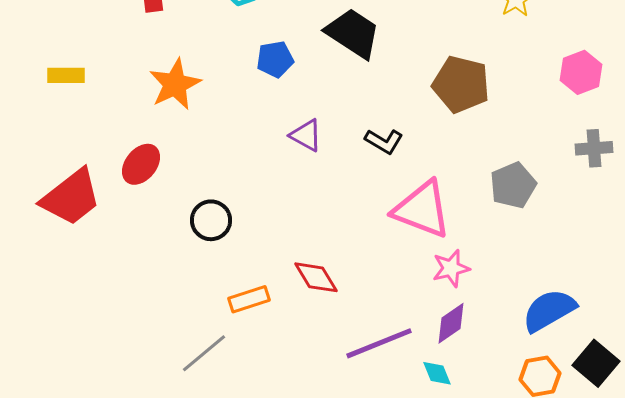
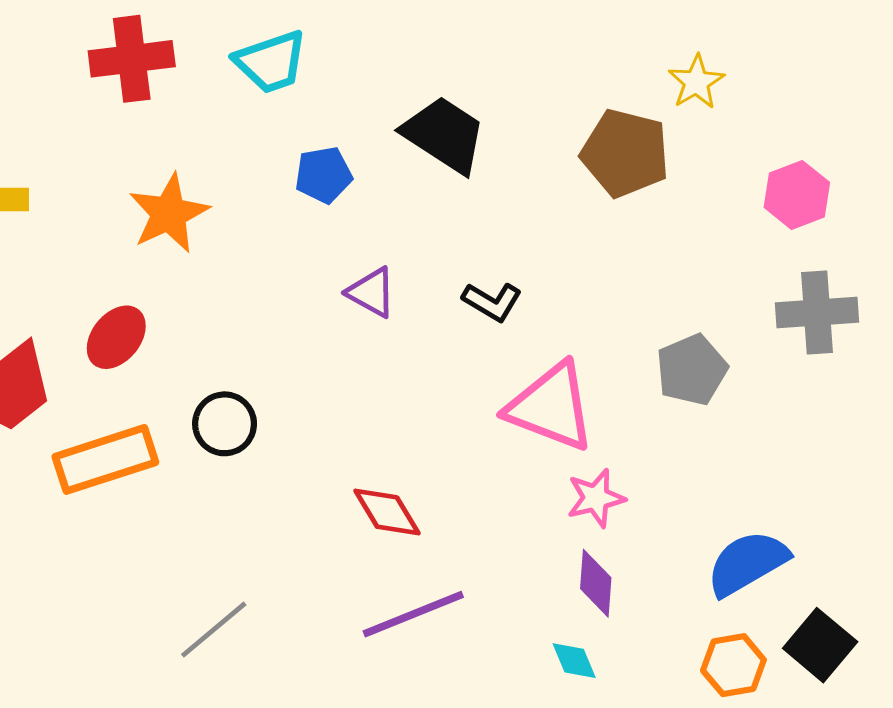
brown pentagon: (461, 84) -> (625, 153), moved
gray cross: (594, 148) -> (817, 312), size x1.4
orange rectangle: (249, 299) -> (105, 459), moved, size x1.6
purple diamond: (451, 323) -> (596, 583), turned -51
purple line: (379, 343) -> (413, 614), moved

